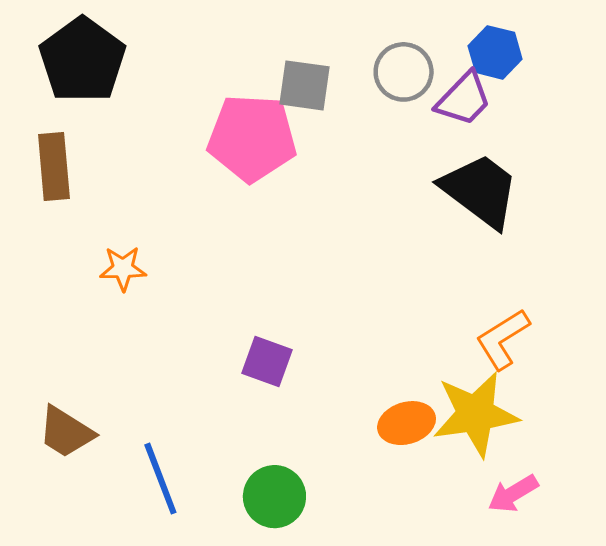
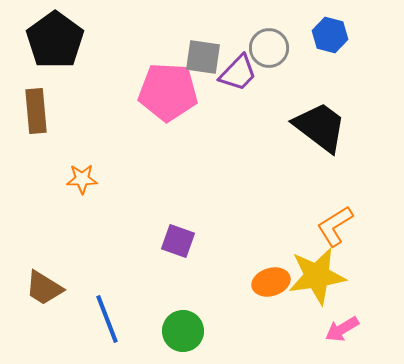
purple trapezoid: (464, 99) -> (238, 73), moved

